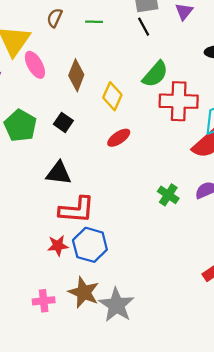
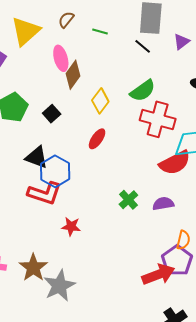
black line: (144, 27) -> (143, 46), turned -36
pink ellipse: (35, 65) -> (61, 58), moved
red ellipse: (119, 138) -> (97, 139), turned -35
blue hexagon: (90, 245) -> (55, 171), moved
red star: (58, 246) -> (71, 226), moved

